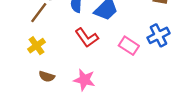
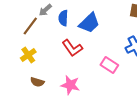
pink rectangle: (129, 46) -> (109, 65), moved

